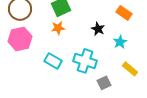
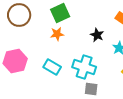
pink hexagon: (20, 39) -> (15, 61), moved
gray square: (104, 83) -> (91, 89), moved, turned 32

